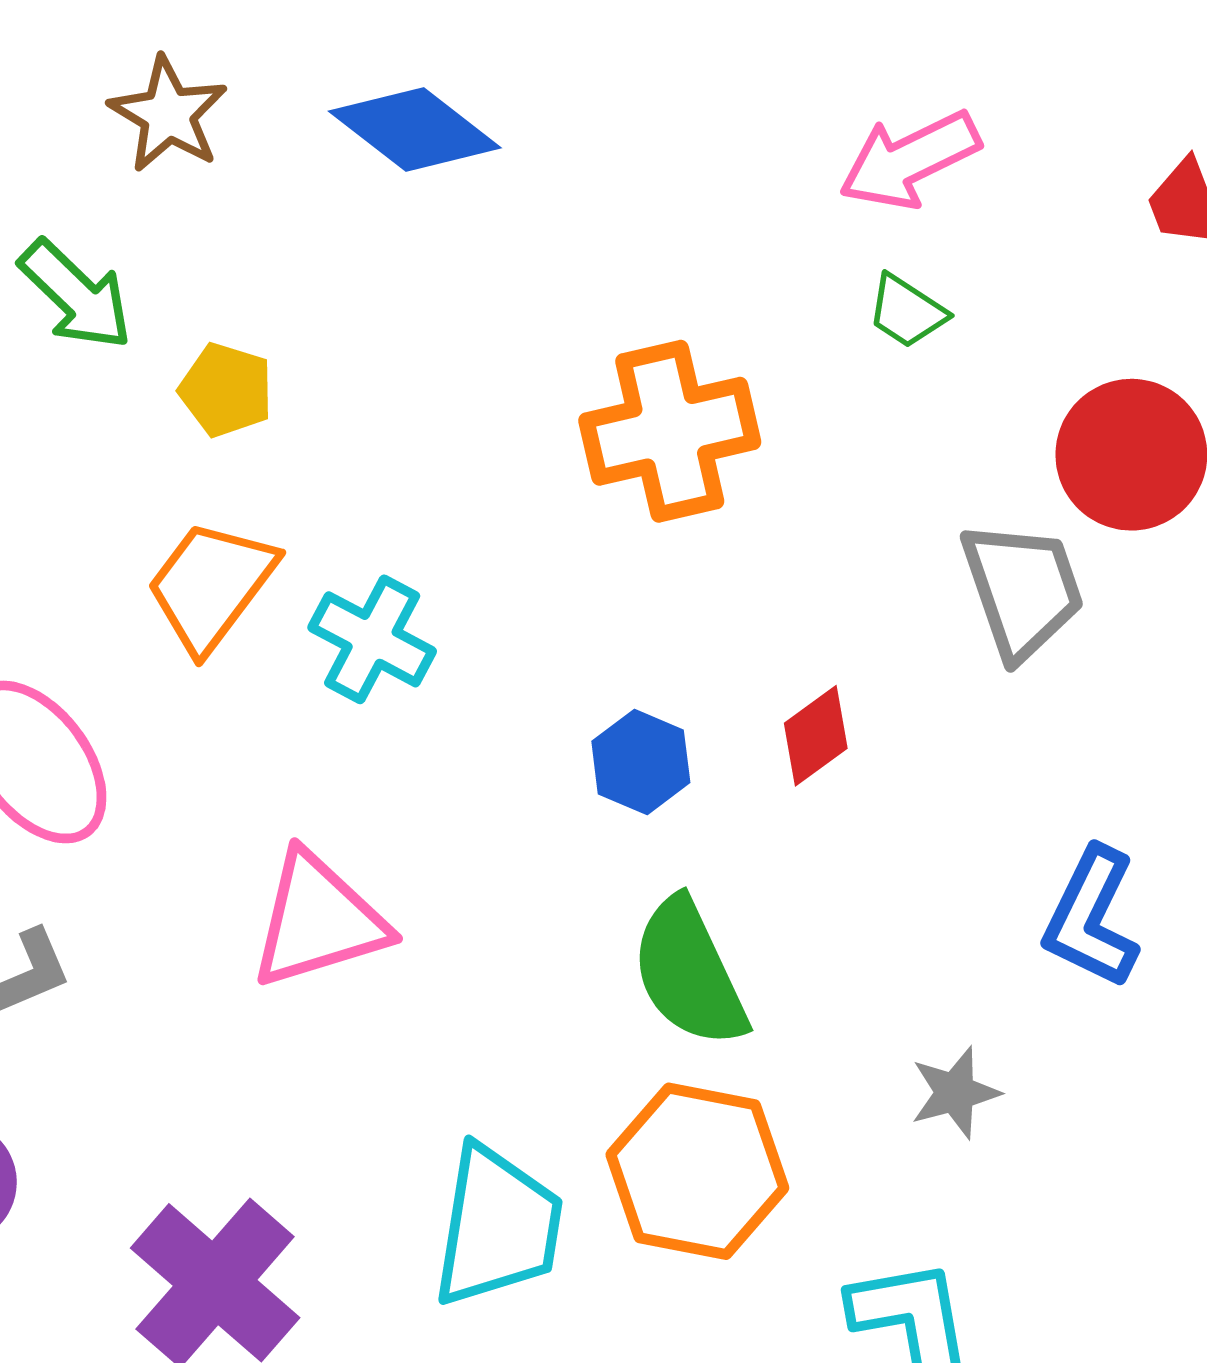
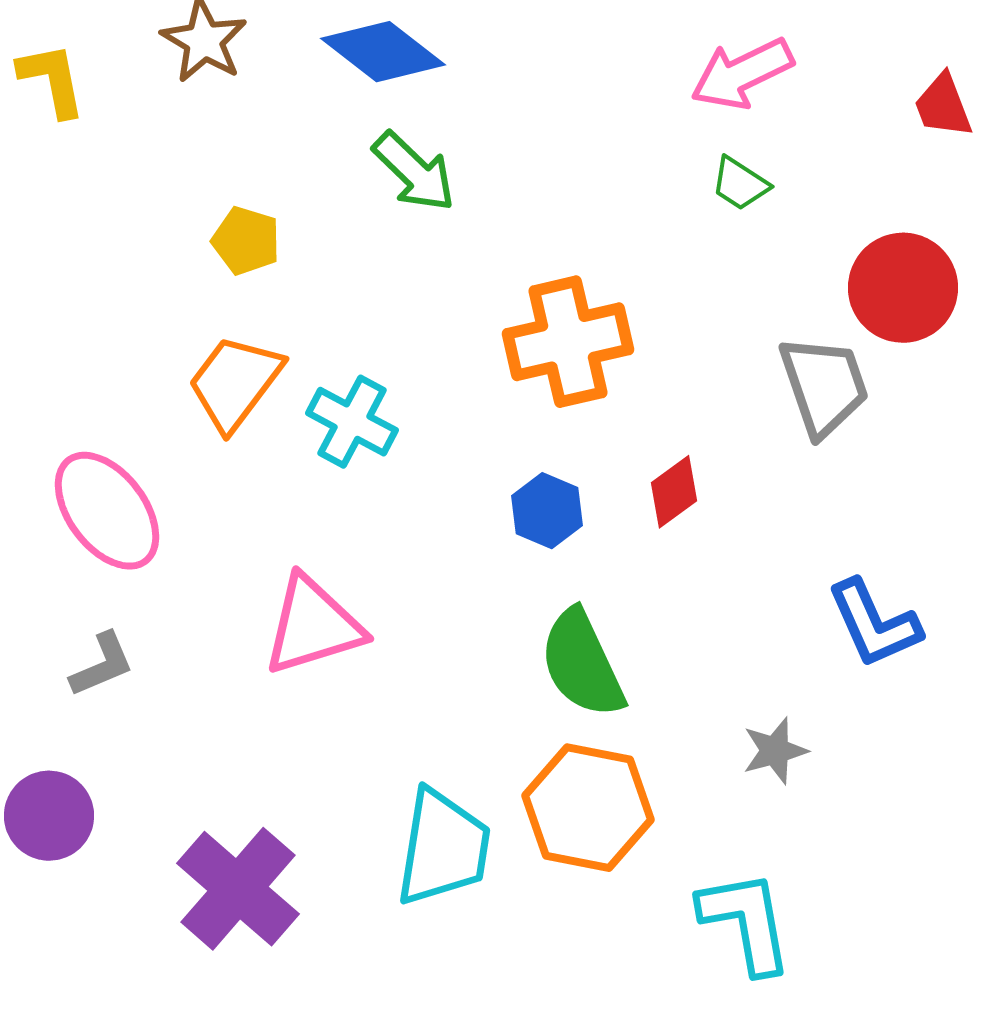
green arrow: (76, 295) -> (414, 172), moved
orange cross: (670, 431) -> (568, 342), moved
blue L-shape: (1091, 918) -> (874, 624), turned -50

